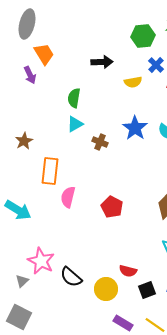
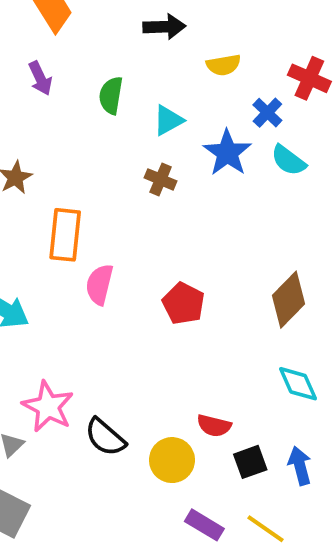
blue cross: (156, 65) -> (267, 113), moved
purple arrow: (30, 75) -> (40, 78), moved
cyan triangle: (75, 124) -> (168, 120), moved

